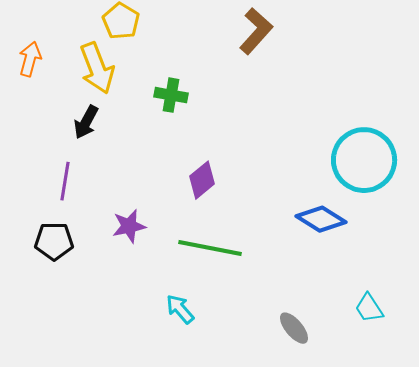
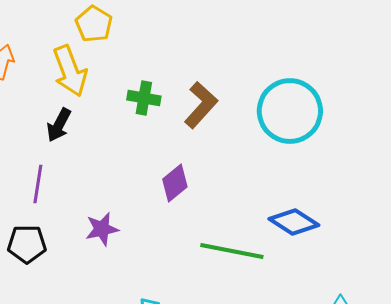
brown L-shape: (256, 31) -> (201, 105), moved
cyan circle: (364, 160) -> (290, 111), moved
green line: (210, 248) -> (232, 251), moved

